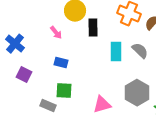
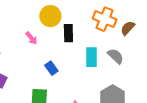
blue rectangle: (61, 63) -> (51, 68), moved, turned 40

